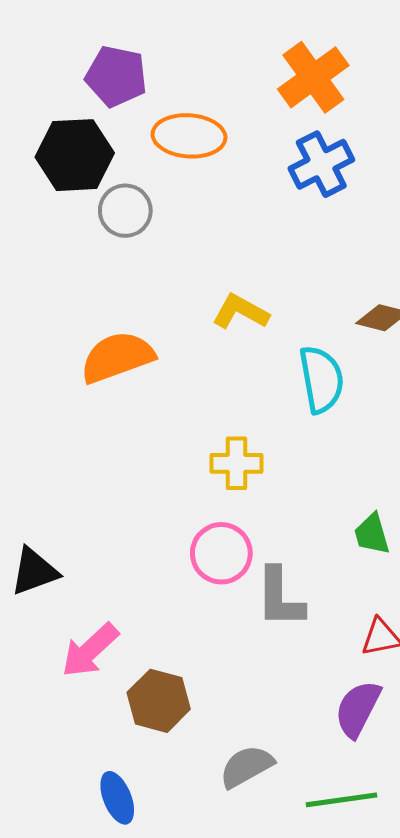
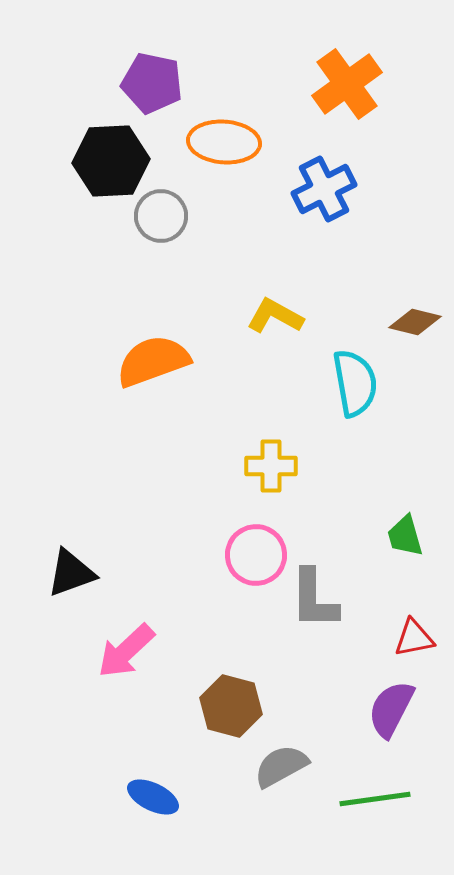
blue cross: (321, 164) -> (324, 189), moved
brown hexagon: (159, 701) -> (231, 706), moved
blue ellipse: (117, 798) -> (153, 797), turned -42

